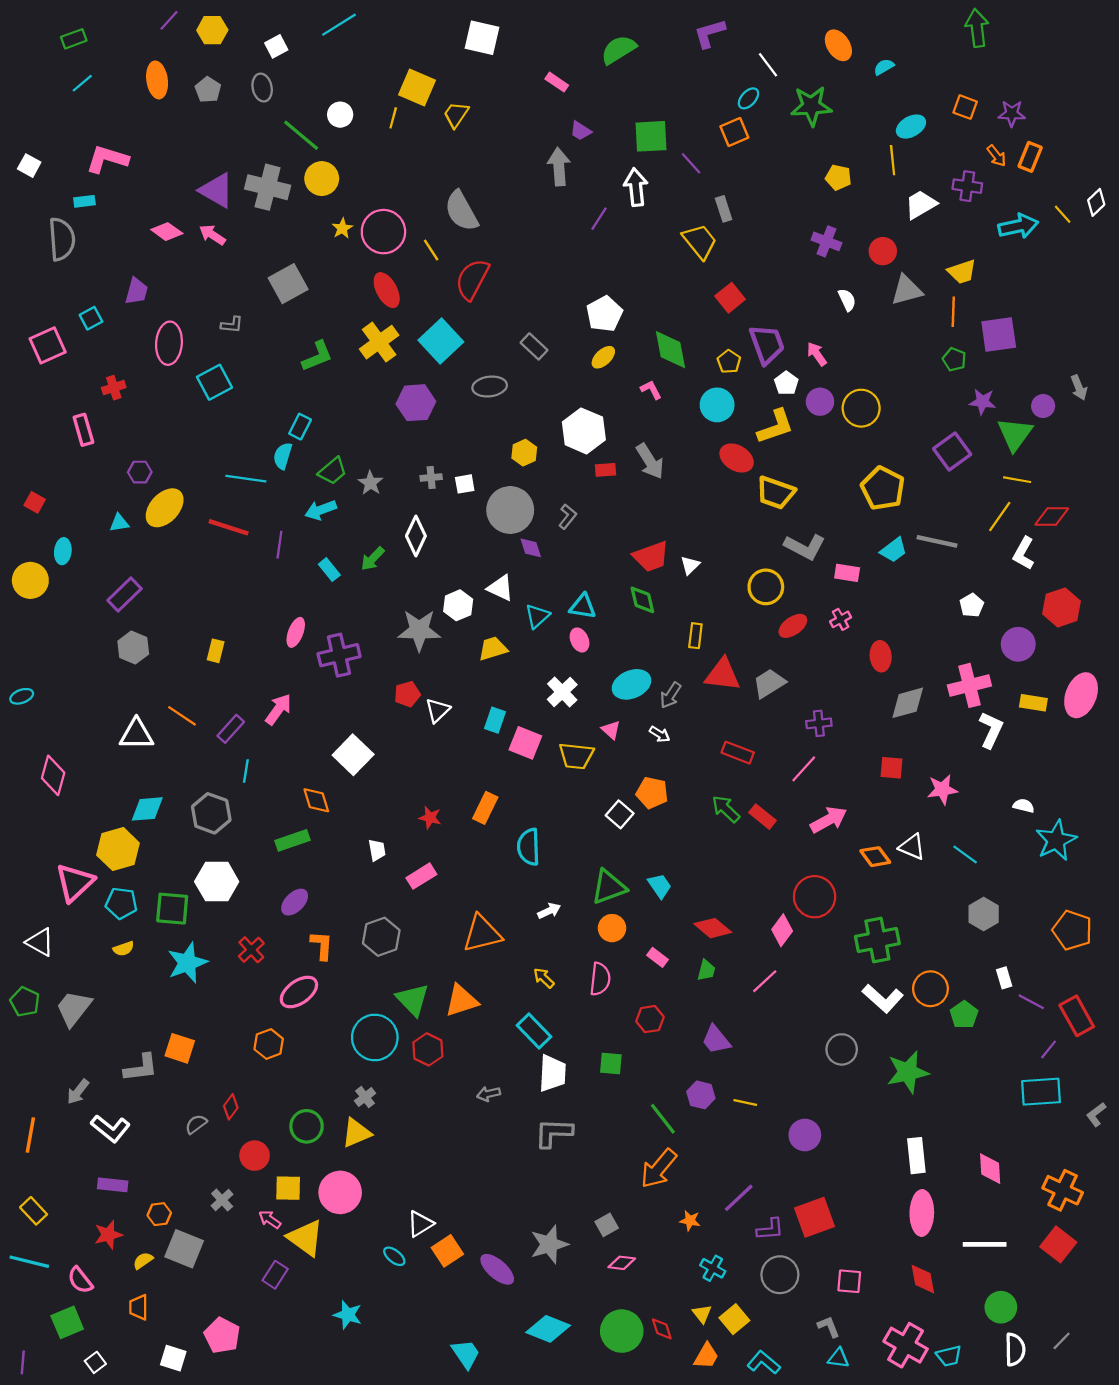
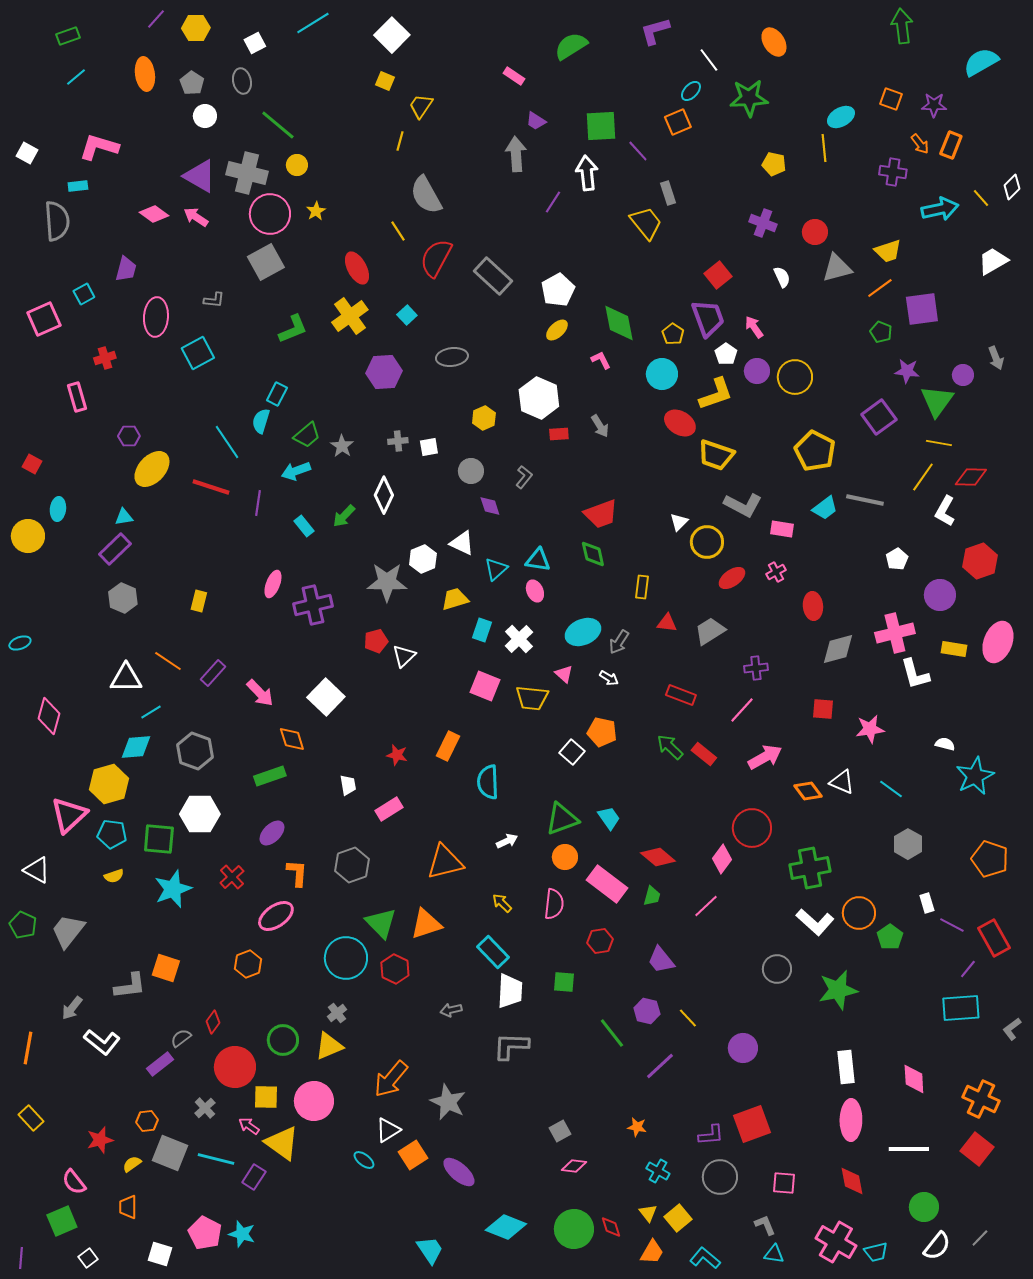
white square: (482, 38) -> (392, 35), moved, turned 32
cyan semicircle: (884, 67) -> (981, 62), moved, size x1.8
yellow square: (417, 88) -> (385, 81), size x0.6
white circle: (340, 115) -> (205, 116), moved
yellow line: (393, 118) -> (400, 141), moved
yellow circle: (322, 179) -> (297, 165), size x0.7
white trapezoid: (921, 205) -> (993, 261), moved
pink circle: (383, 232) -> (270, 214), moved
red square: (730, 298) -> (718, 275), moved
orange line: (953, 312) -> (880, 288), turned 52
cyan square: (441, 341) -> (407, 315), size x0.5
gray rectangle: (534, 346) -> (493, 276), moved, size x1.5
gray arrow: (650, 461) -> (600, 426), size x0.7
cyan line: (246, 479) -> (227, 442), turned 48
gray circle: (510, 510) -> (471, 471), size x0.6
cyan triangle: (119, 523) -> (124, 517), moved
white triangle: (690, 565) -> (679, 522), moved
red triangle: (722, 675) -> (667, 623), size x0.6
pink arrow: (278, 709) -> (260, 693), moved, turned 100
cyan rectangle: (495, 720) -> (482, 630), moved
white L-shape: (991, 730) -> (915, 674), turned 140
cyan line: (246, 771) -> (151, 712), moved, turned 50
pink rectangle: (657, 957) -> (607, 884), size x2.0
yellow line: (745, 1102) -> (688, 1018), turned 35
red circle: (255, 1156) -> (235, 1067), size x1.5
orange arrow: (659, 1169) -> (391, 1079), moved
purple rectangle: (113, 1185) -> (160, 1064), moved, turned -44
purple line: (739, 1198) -> (660, 1066), moved
gray star: (549, 1244) -> (448, 1102), moved, turned -30
cyan line: (29, 1262) -> (216, 1159), moved
cyan star: (348, 1315) -> (242, 1234), moved
white semicircle: (1015, 1349) -> (937, 1246), turned 40

